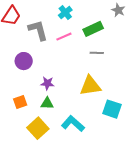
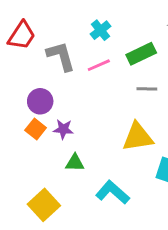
purple star: (47, 83) -> (63, 129), moved
orange square: (20, 102) -> (36, 129), moved, turned -32
yellow square: (38, 128) -> (44, 205), moved

